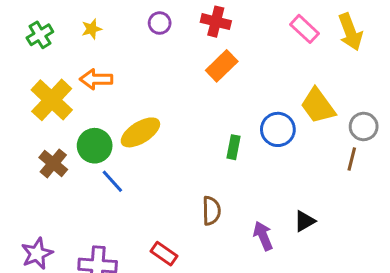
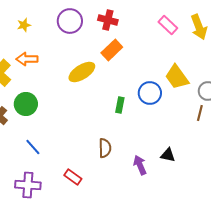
purple circle: (160, 23) -> (70, 21), size x1.6
yellow ellipse: (140, 132) -> (82, 72), moved
blue line: (112, 181) -> (33, 147), moved
black triangle: (304, 221) -> (168, 155), turned 42

